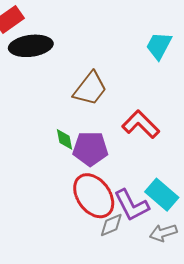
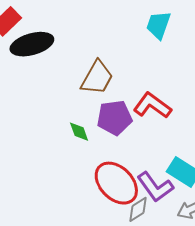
purple pentagon: (90, 149) -> (115, 118), moved

